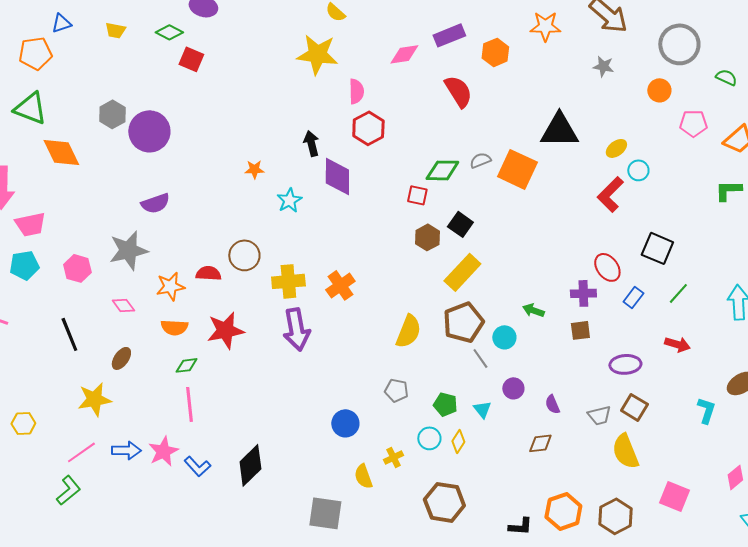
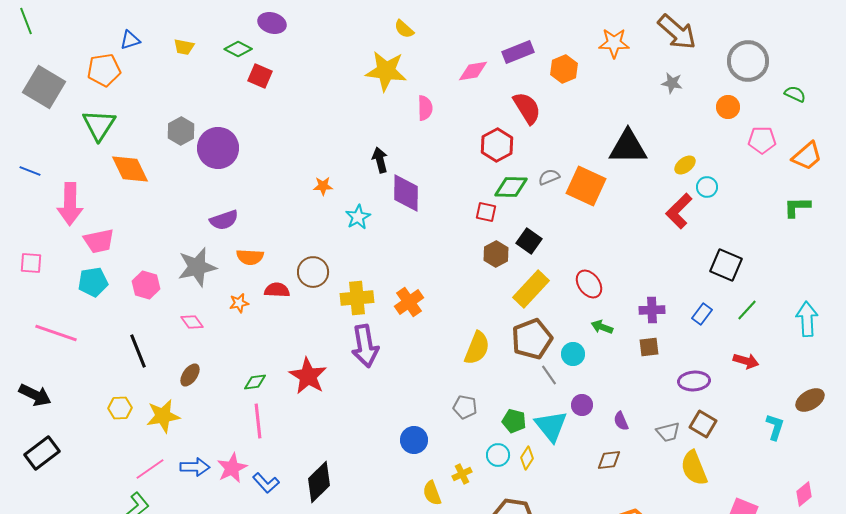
green triangle: (30, 108) -> (99, 125), turned 42
red hexagon: (368, 128) -> (497, 145), moved
red ellipse: (607, 267) -> (589, 284), moved
orange star: (170, 286) -> (239, 303), size x0.7
orange semicircle: (174, 327) -> (250, 257), moved
red star: (225, 330) -> (308, 376), moved, turned -30
cyan triangle: (482, 409) -> (551, 426), size x1.8
yellow hexagon: (23, 423) -> (120, 408), moved

